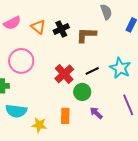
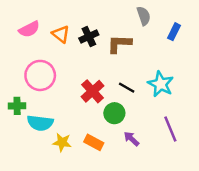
black line: (92, 71) -> (127, 88), turned 56
cyan semicircle: (16, 111) -> (40, 123), moved
orange rectangle: (65, 116) -> (94, 142), turned -63
yellow star: (39, 125) -> (62, 142), moved

